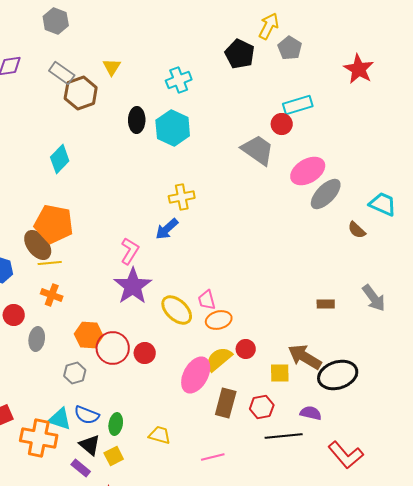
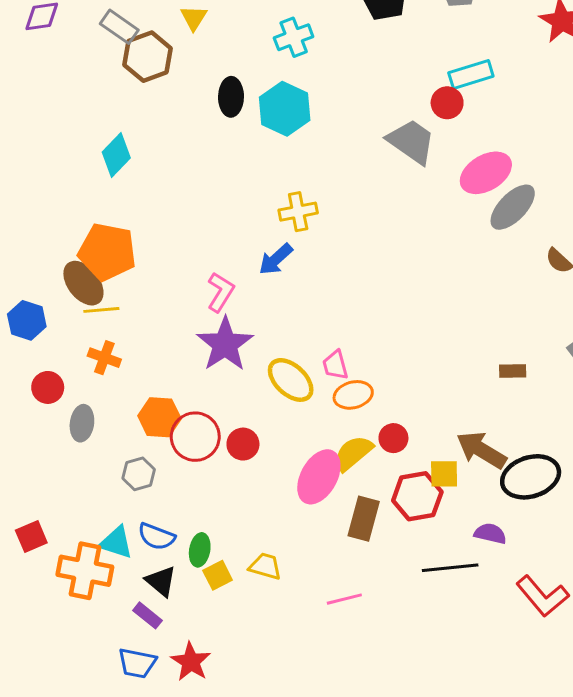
red hexagon: (262, 407) -> (417, 496), moved, size x1.4
yellow square: (114, 456) -> (218, 575), moved

